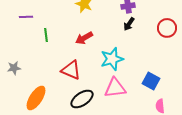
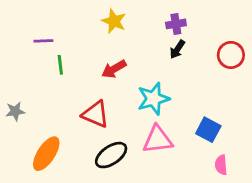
purple line: (26, 17) -> (43, 41), moved

